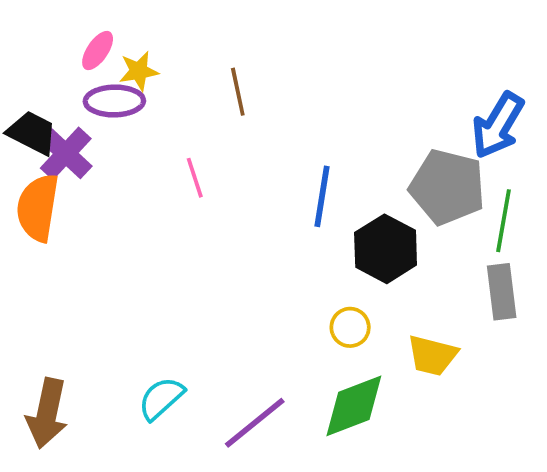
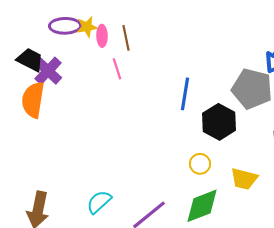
pink ellipse: (98, 51) -> (102, 36), moved, turned -35
brown line: (238, 92) -> (126, 38), moved
purple ellipse: (114, 101) -> (65, 26), moved
pink line: (195, 178) -> (117, 69), moved

